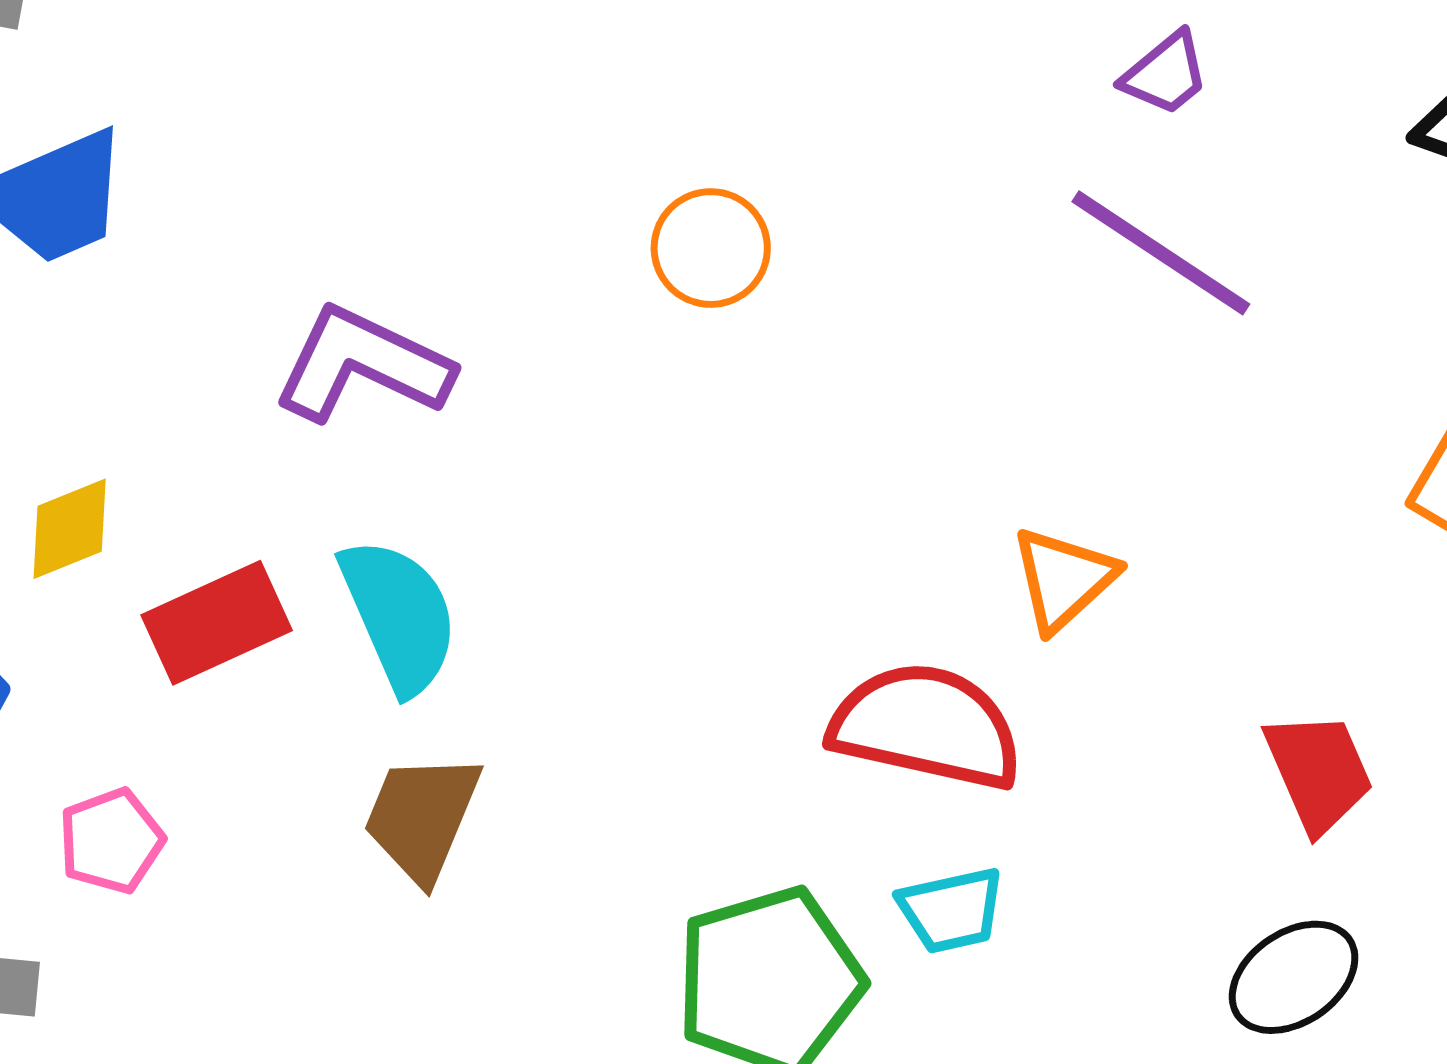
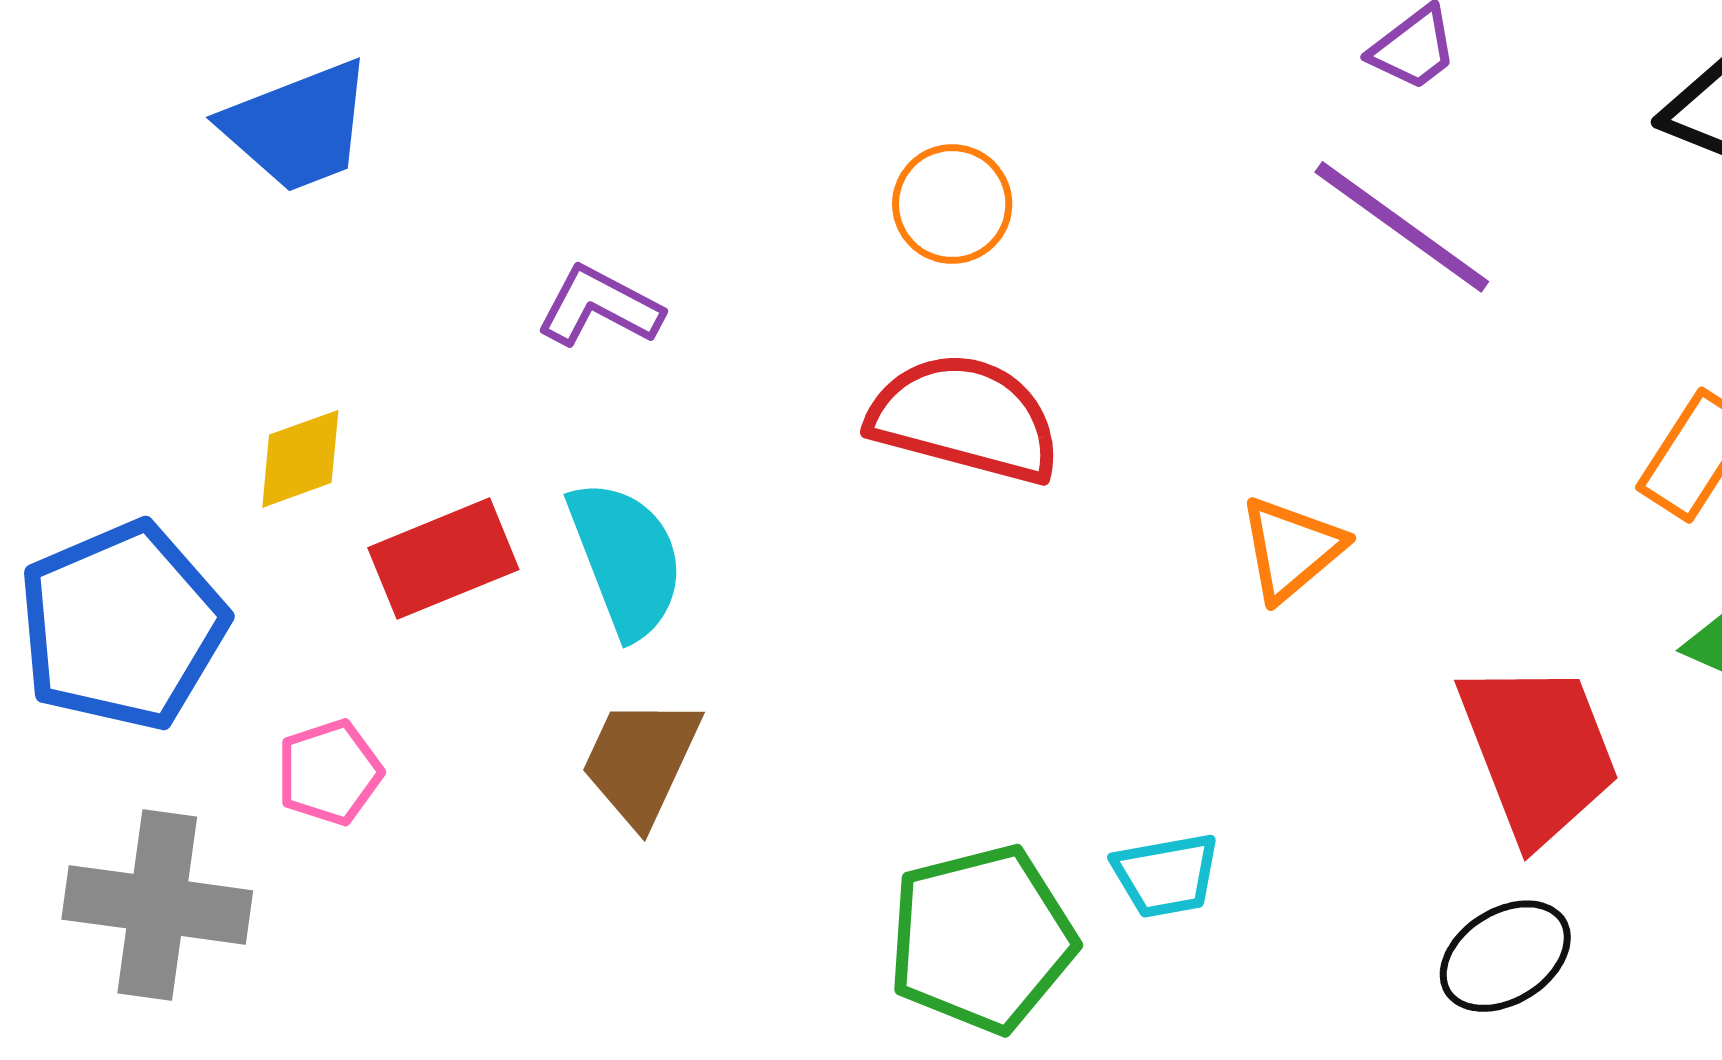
purple L-shape: (363, 365) -> (600, 306), size x0.7
red semicircle: (926, 726) -> (965, 418), moved
red trapezoid: (1319, 772) -> (1538, 752), size x1.5

